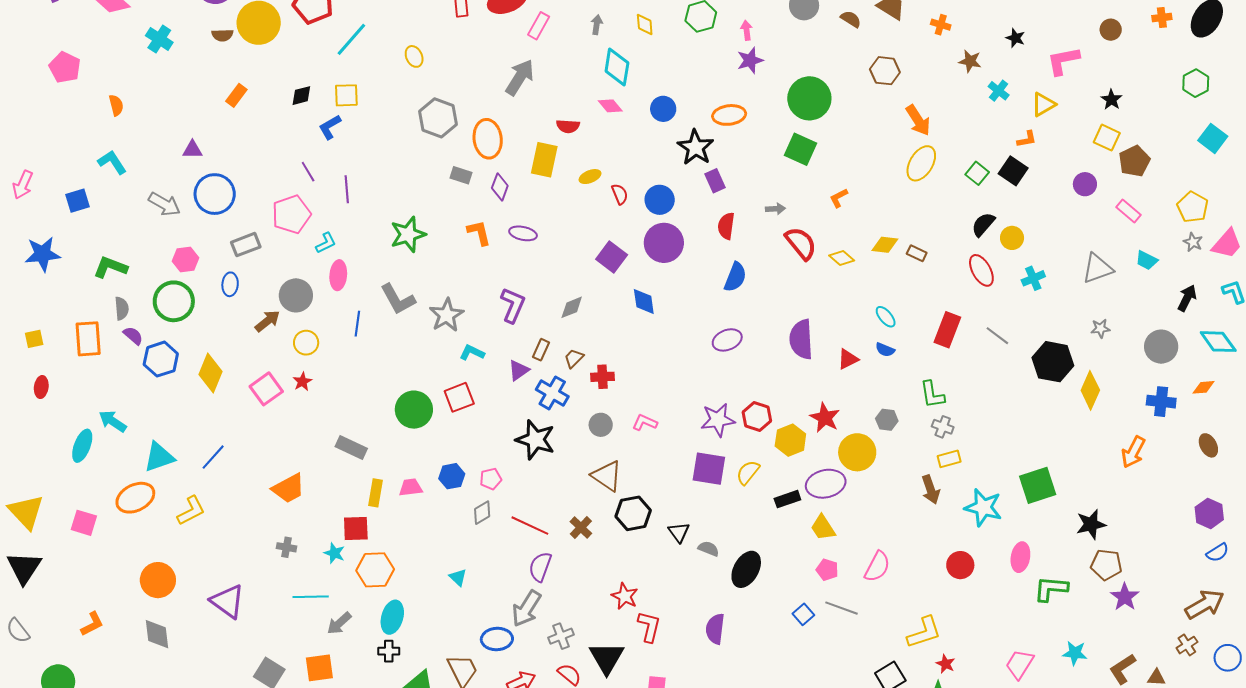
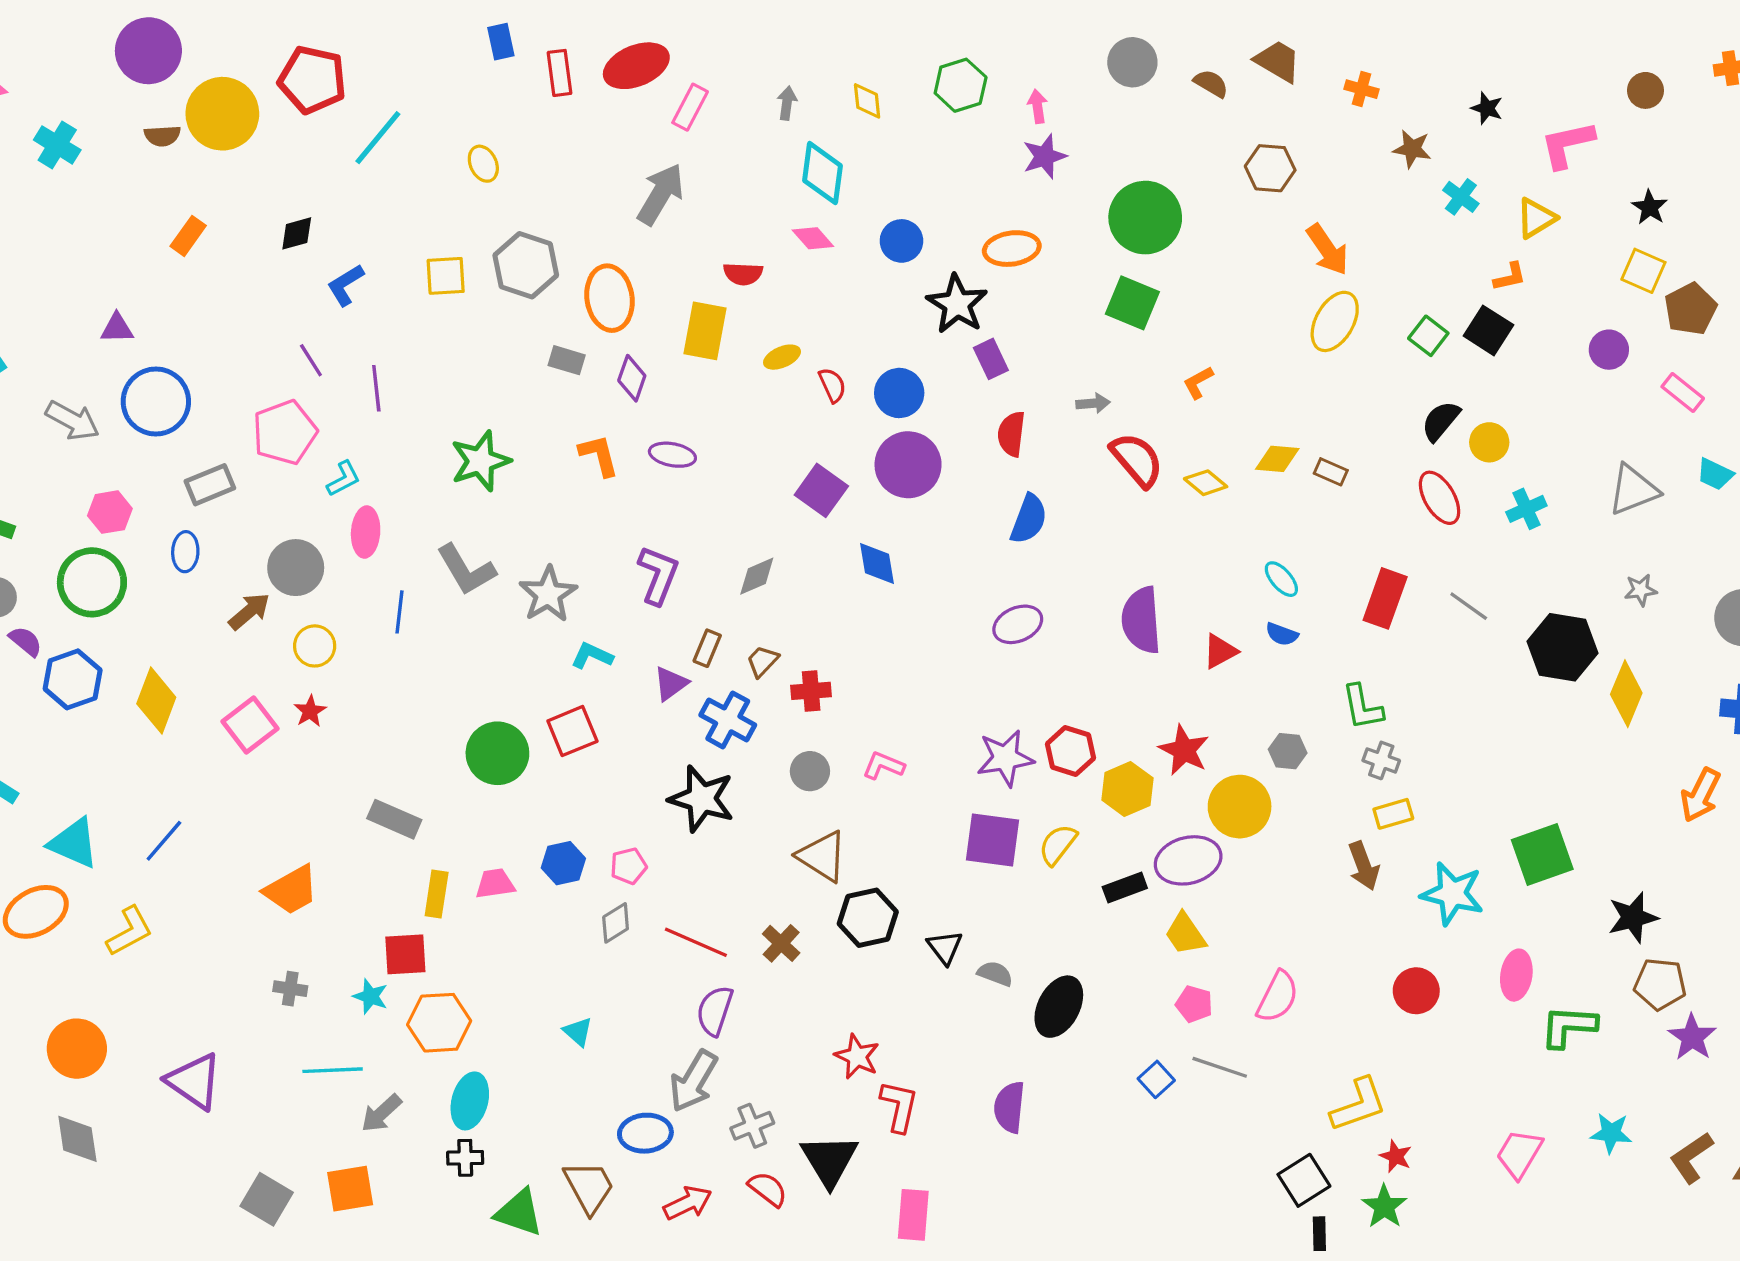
yellow square: (346, 95) -> (446, 276), moved
cyan triangle: (159, 457) -> (74, 843), turned 44

